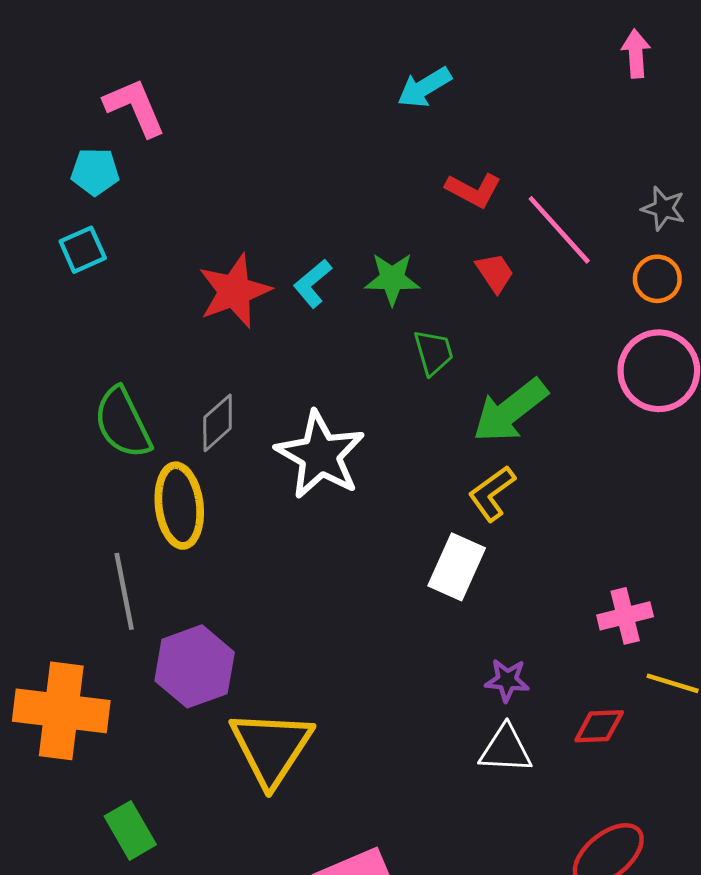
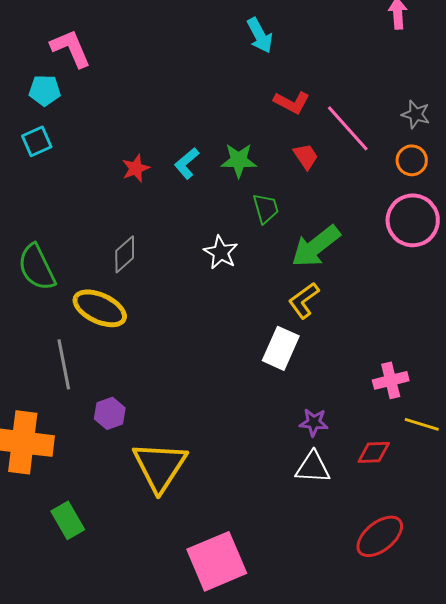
cyan arrow: (424, 87) -> (260, 35), turned -87
red star: (234, 291) -> (136, 168), size x0.6
green semicircle: (123, 423) -> (37, 267), moved
white star: (320, 455) -> (221, 252), moved, size x0.6
yellow ellipse: (179, 506) -> (100, 308), turned -58
purple hexagon: (195, 666) -> (110, 413), size x0.6

